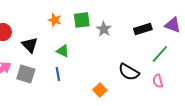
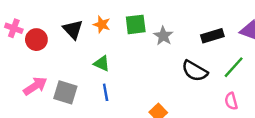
black triangle: (30, 45) -> (73, 30), moved
green triangle: (63, 51) -> (102, 63), moved
black semicircle: (129, 72) -> (195, 71), moved

